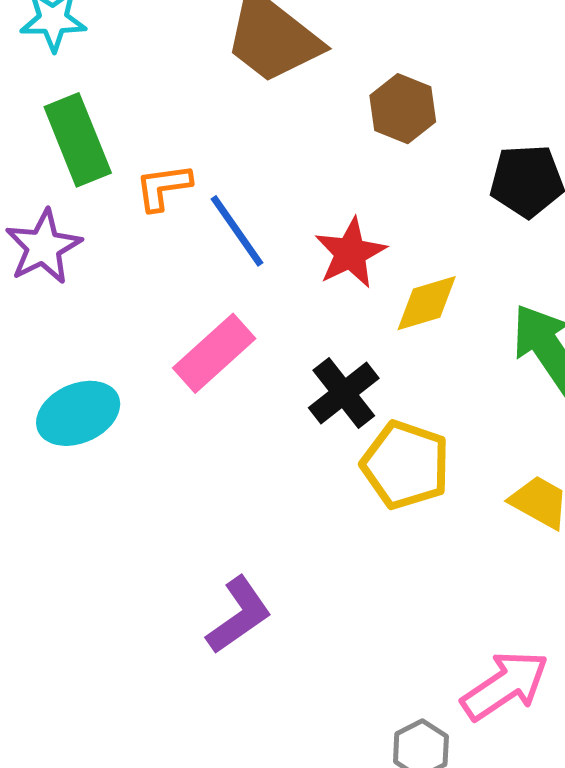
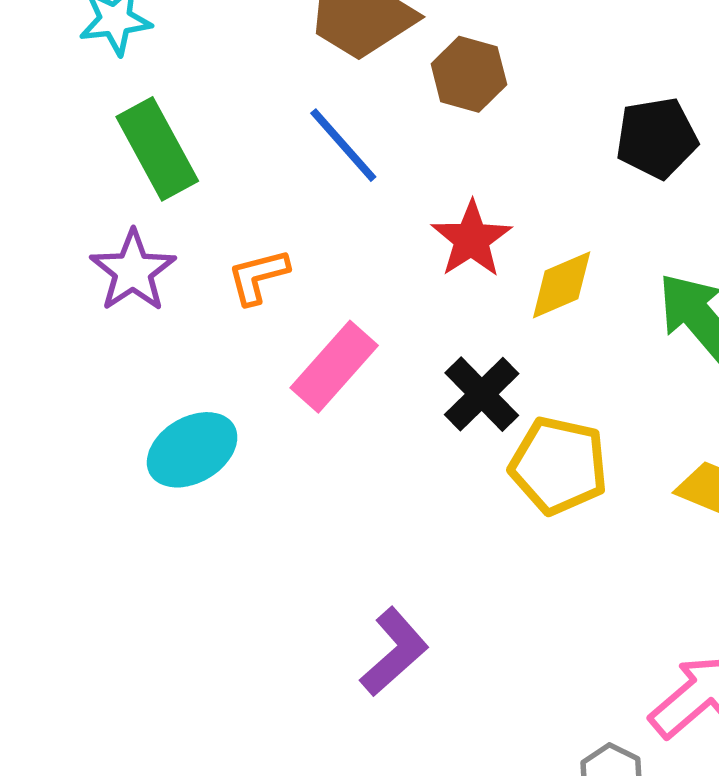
brown hexagon: (403, 109) -> (469, 74), moved
orange L-shape: (163, 187) -> (258, 276), moved
blue line: (237, 231) -> (343, 145), moved

